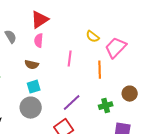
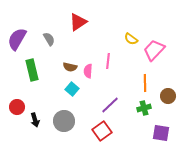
pink semicircle: (39, 41) -> (88, 71), moved
orange line: (100, 70) -> (145, 83), moved
cyan square: (34, 87) -> (72, 89), turned -32
gray circle: (31, 108) -> (64, 121), moved

